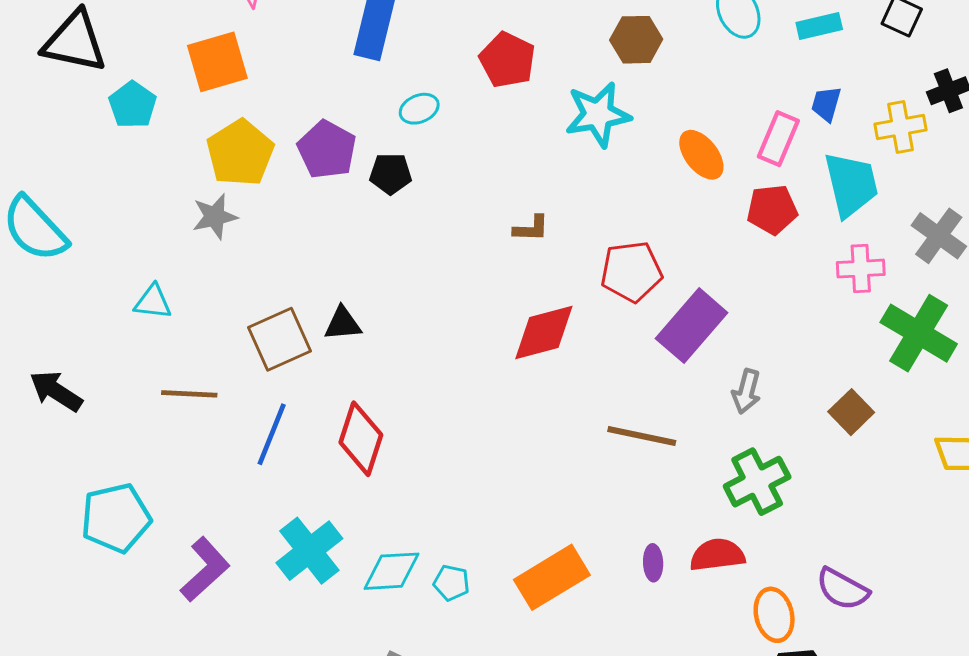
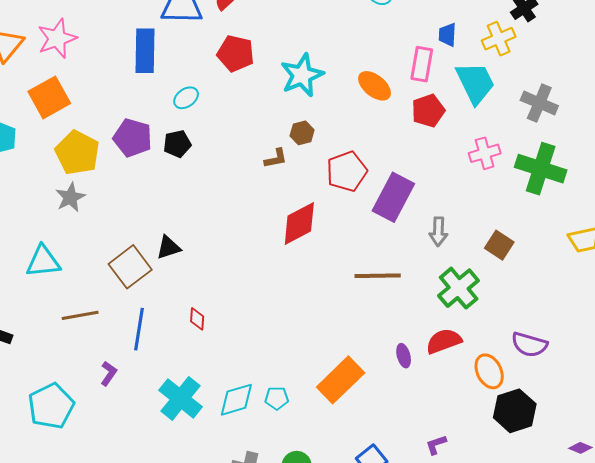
brown hexagon: (636, 40) -> (302, 133), moved, size x0.7
pink cross: (861, 269) -> (485, 153), moved
cyan triangle: (153, 302) -> (43, 261), size x1.4
brown square: (851, 412) -> (499, 245), moved
red diamond: (361, 439) -> (197, 319), size x0.5
purple L-shape: (205, 569) -> (109, 374), moved, size x0.6

